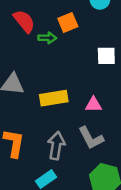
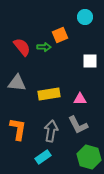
red semicircle: (24, 21) -> (22, 47), moved

